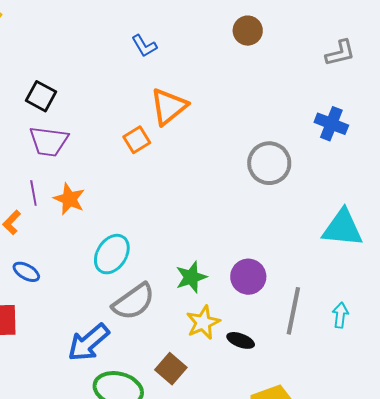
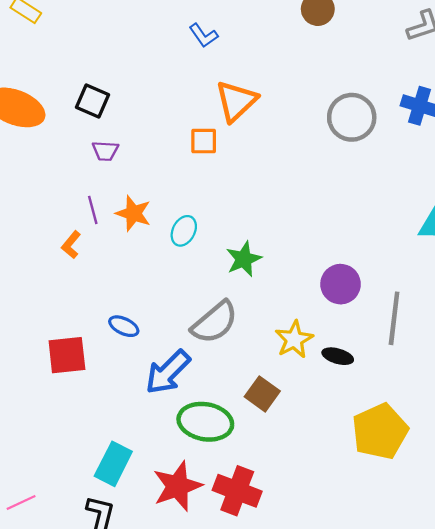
orange square: (137, 140) -> (204, 141), turned 36
purple trapezoid: (49, 141) -> (105, 151), size x0.6
gray circle: (269, 163) -> (352, 117), moved
cyan ellipse: (112, 254) -> (184, 231), moved, size x0.7
blue ellipse: (26, 272) -> (124, 326), moved
green star: (191, 277) -> (244, 259), moved

